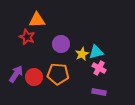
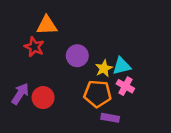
orange pentagon: (58, 74) -> (98, 94), moved
purple rectangle: (99, 92) -> (110, 118), moved

